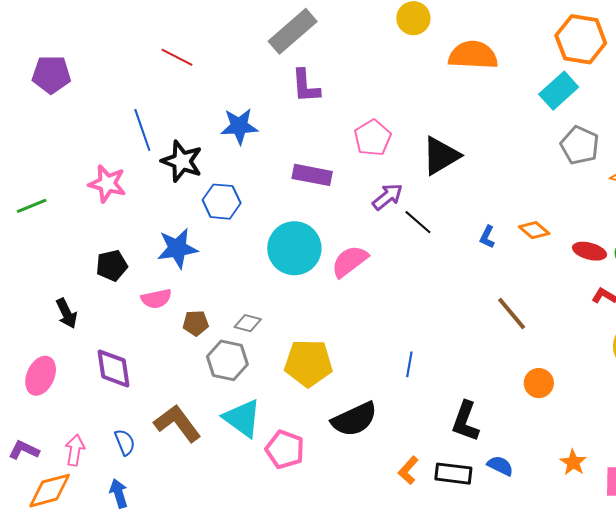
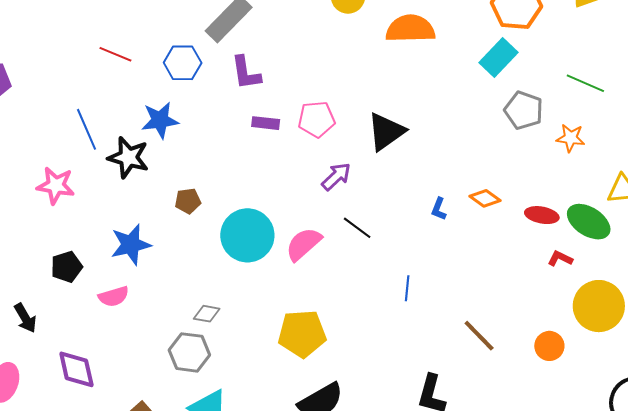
blue star: (239, 126) -> (160, 120), moved
pink pentagon: (372, 138) -> (317, 119), turned 30
purple rectangle: (312, 175) -> (266, 123), moved, size x0.7
blue hexagon: (222, 202) -> (183, 63), moved
black line: (418, 222) -> (357, 228), moved
brown line: (512, 314) -> (479, 336), moved
brown pentagon: (196, 323) -> (188, 201), moved
yellow pentagon: (308, 363) -> (302, 334), moved
blue line: (409, 364) -> (407, 288), moved
orange circle: (539, 383) -> (549, 346), moved

